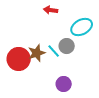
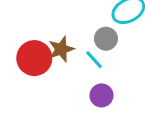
cyan line: (54, 51) -> (94, 60), moved

